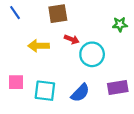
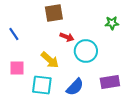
blue line: (15, 13) -> (14, 34), moved
yellow arrow: (39, 46) -> (50, 60), moved, turned -138
pink square: (16, 82) -> (17, 68), moved

